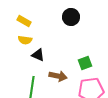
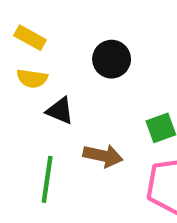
black circle: (71, 17) -> (112, 59), moved

